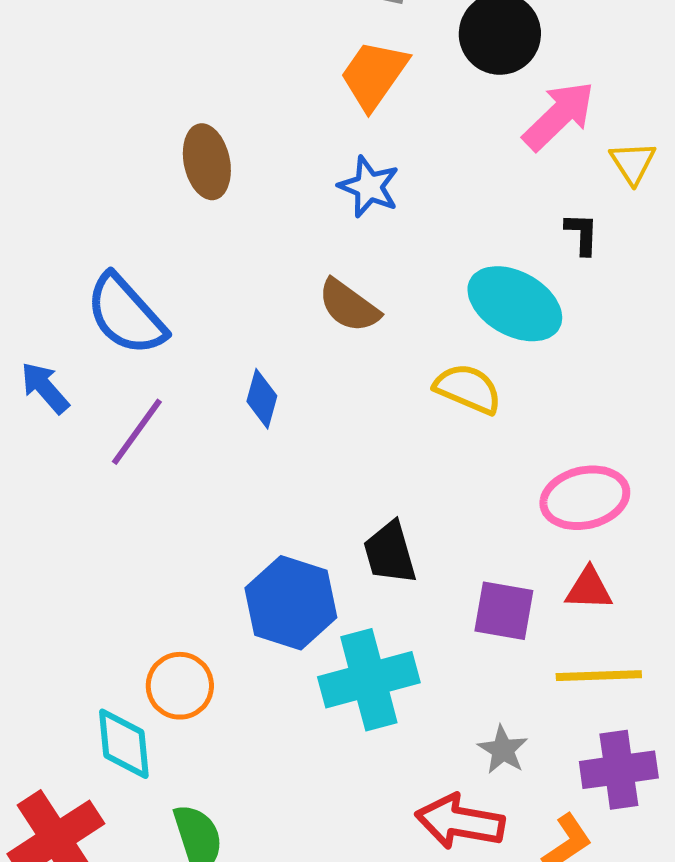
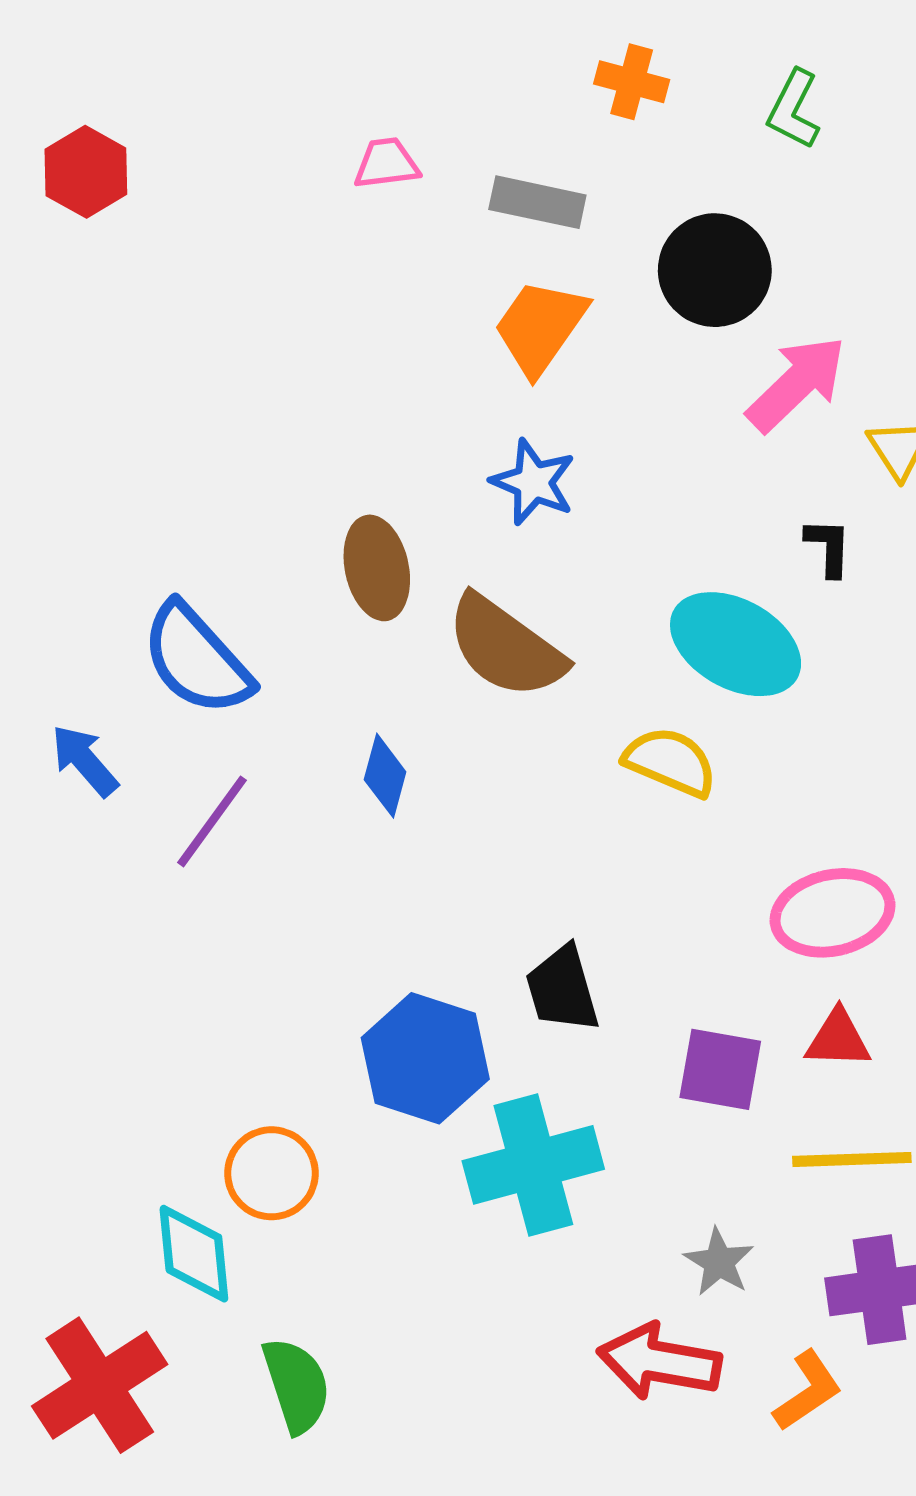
brown ellipse: (207, 162) -> (377, 568), moved
brown semicircle: (349, 306) -> (506, 647), size x1.4

